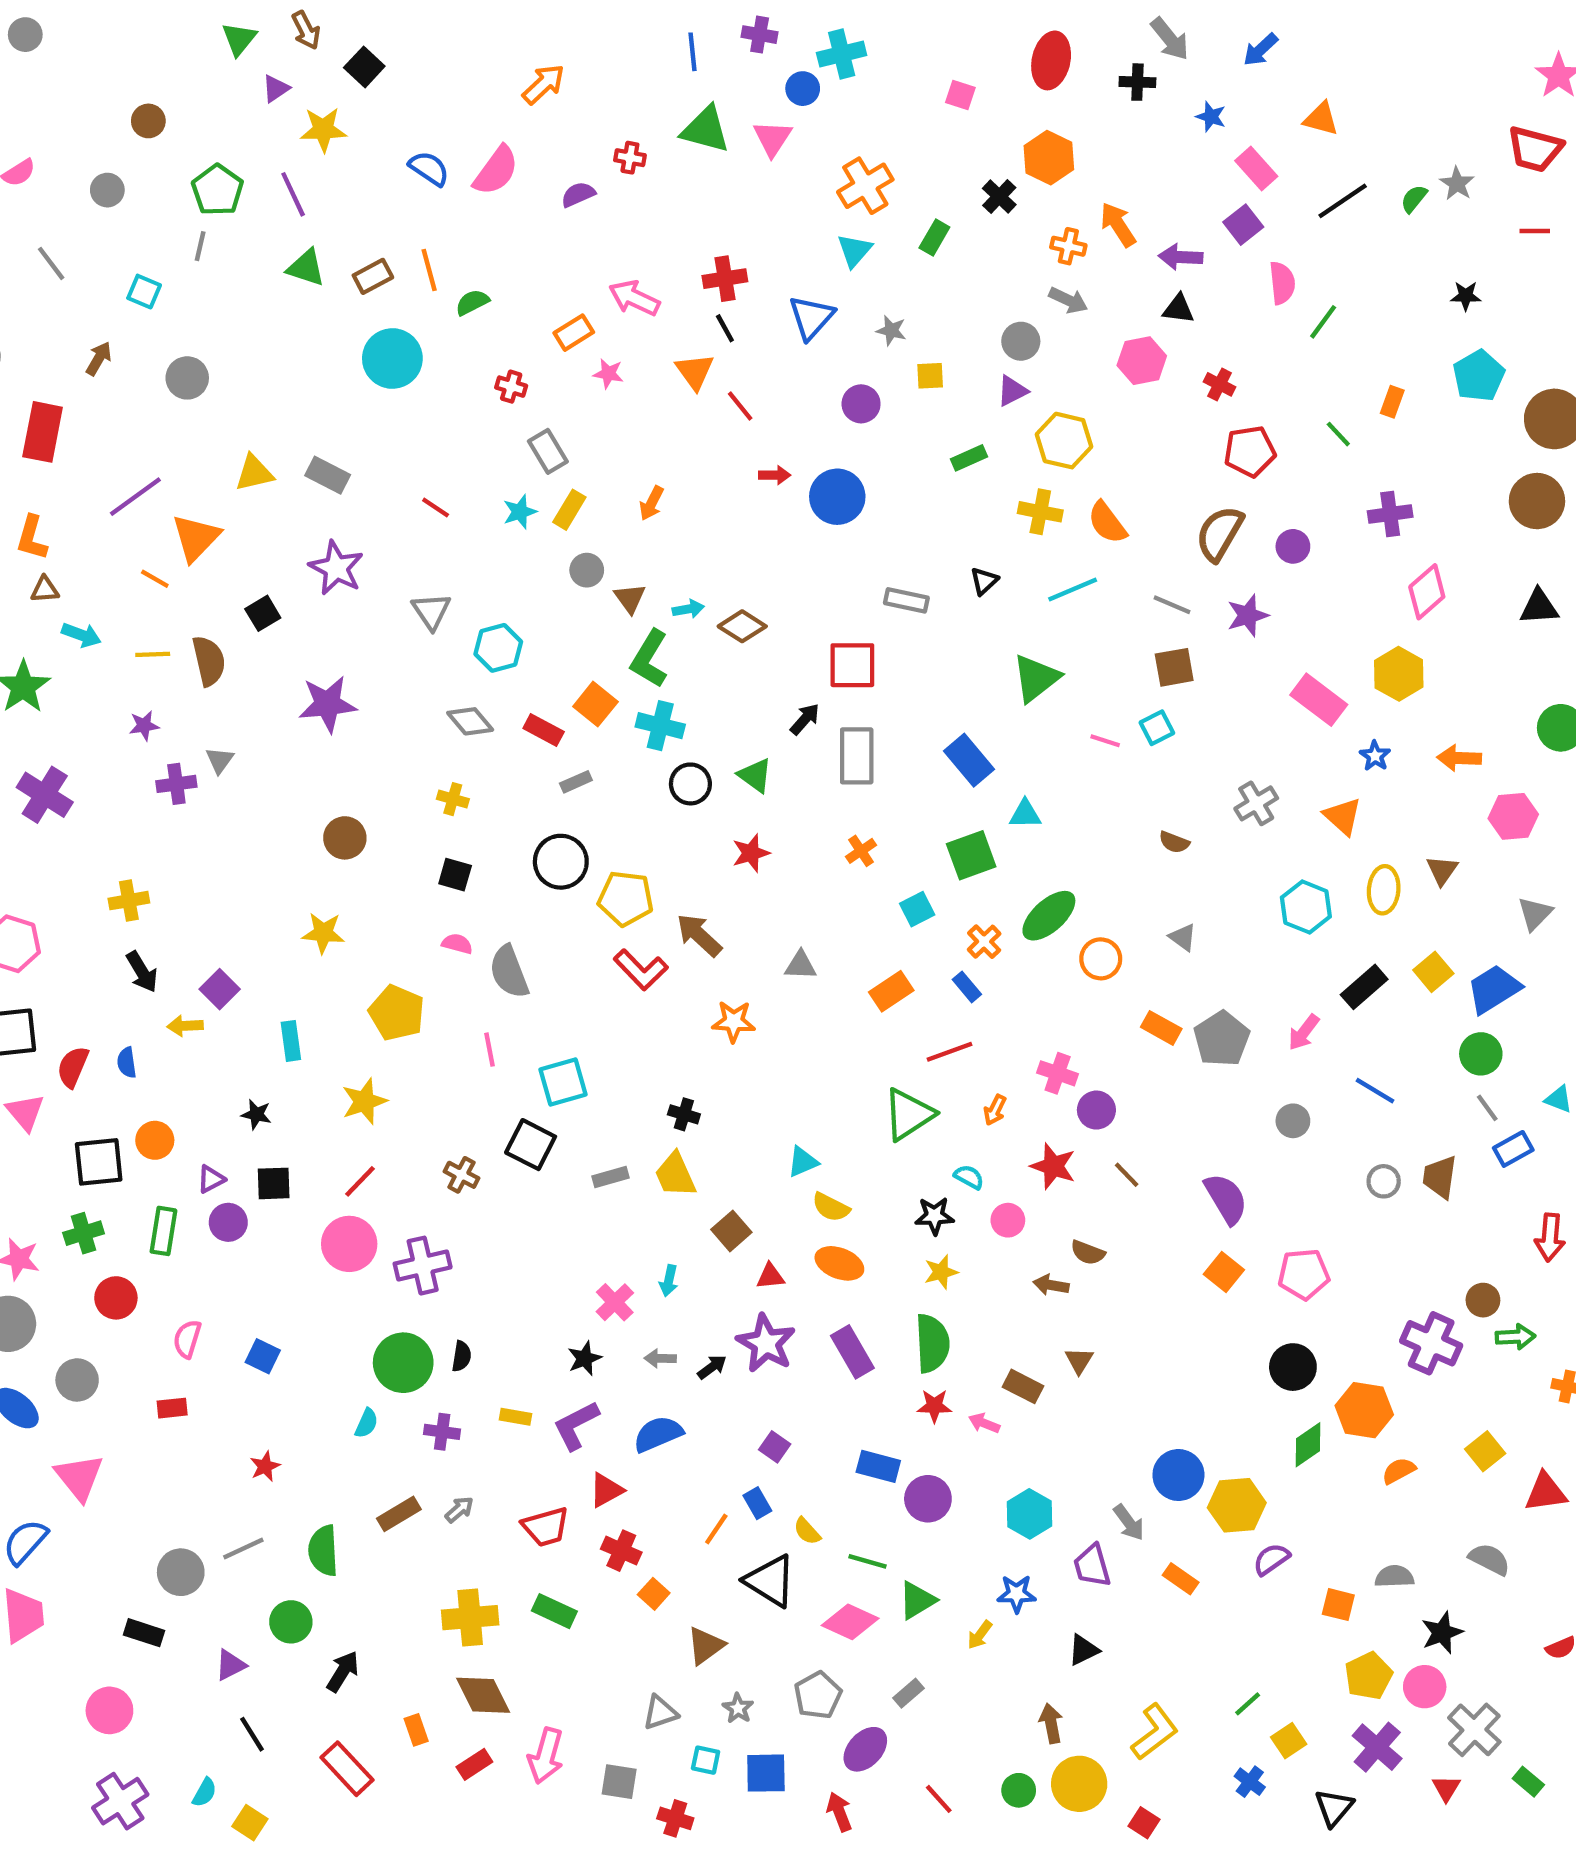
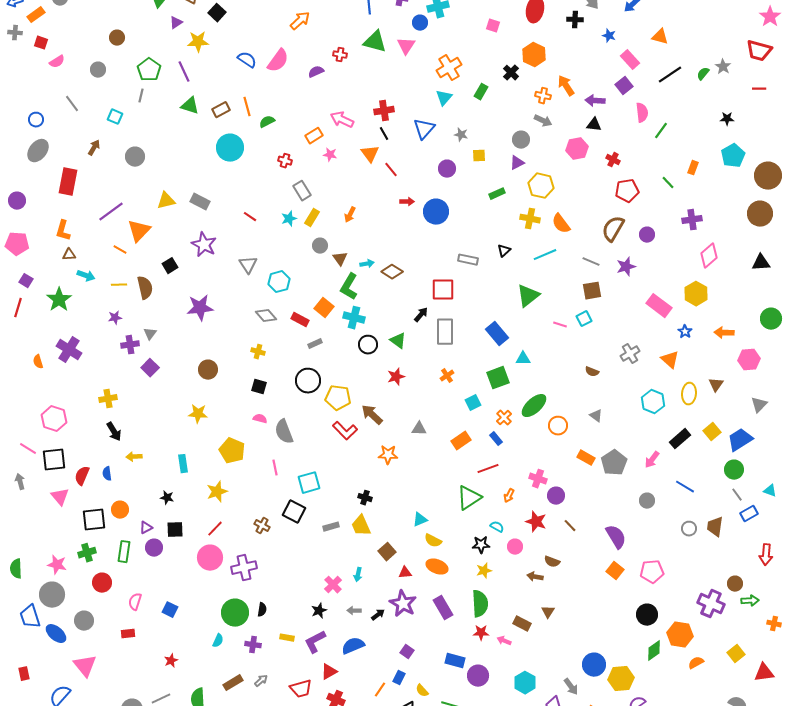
purple square: (220, 989) -> (150, 368), moved
blue rectangle: (757, 1503) -> (399, 678), turned 56

